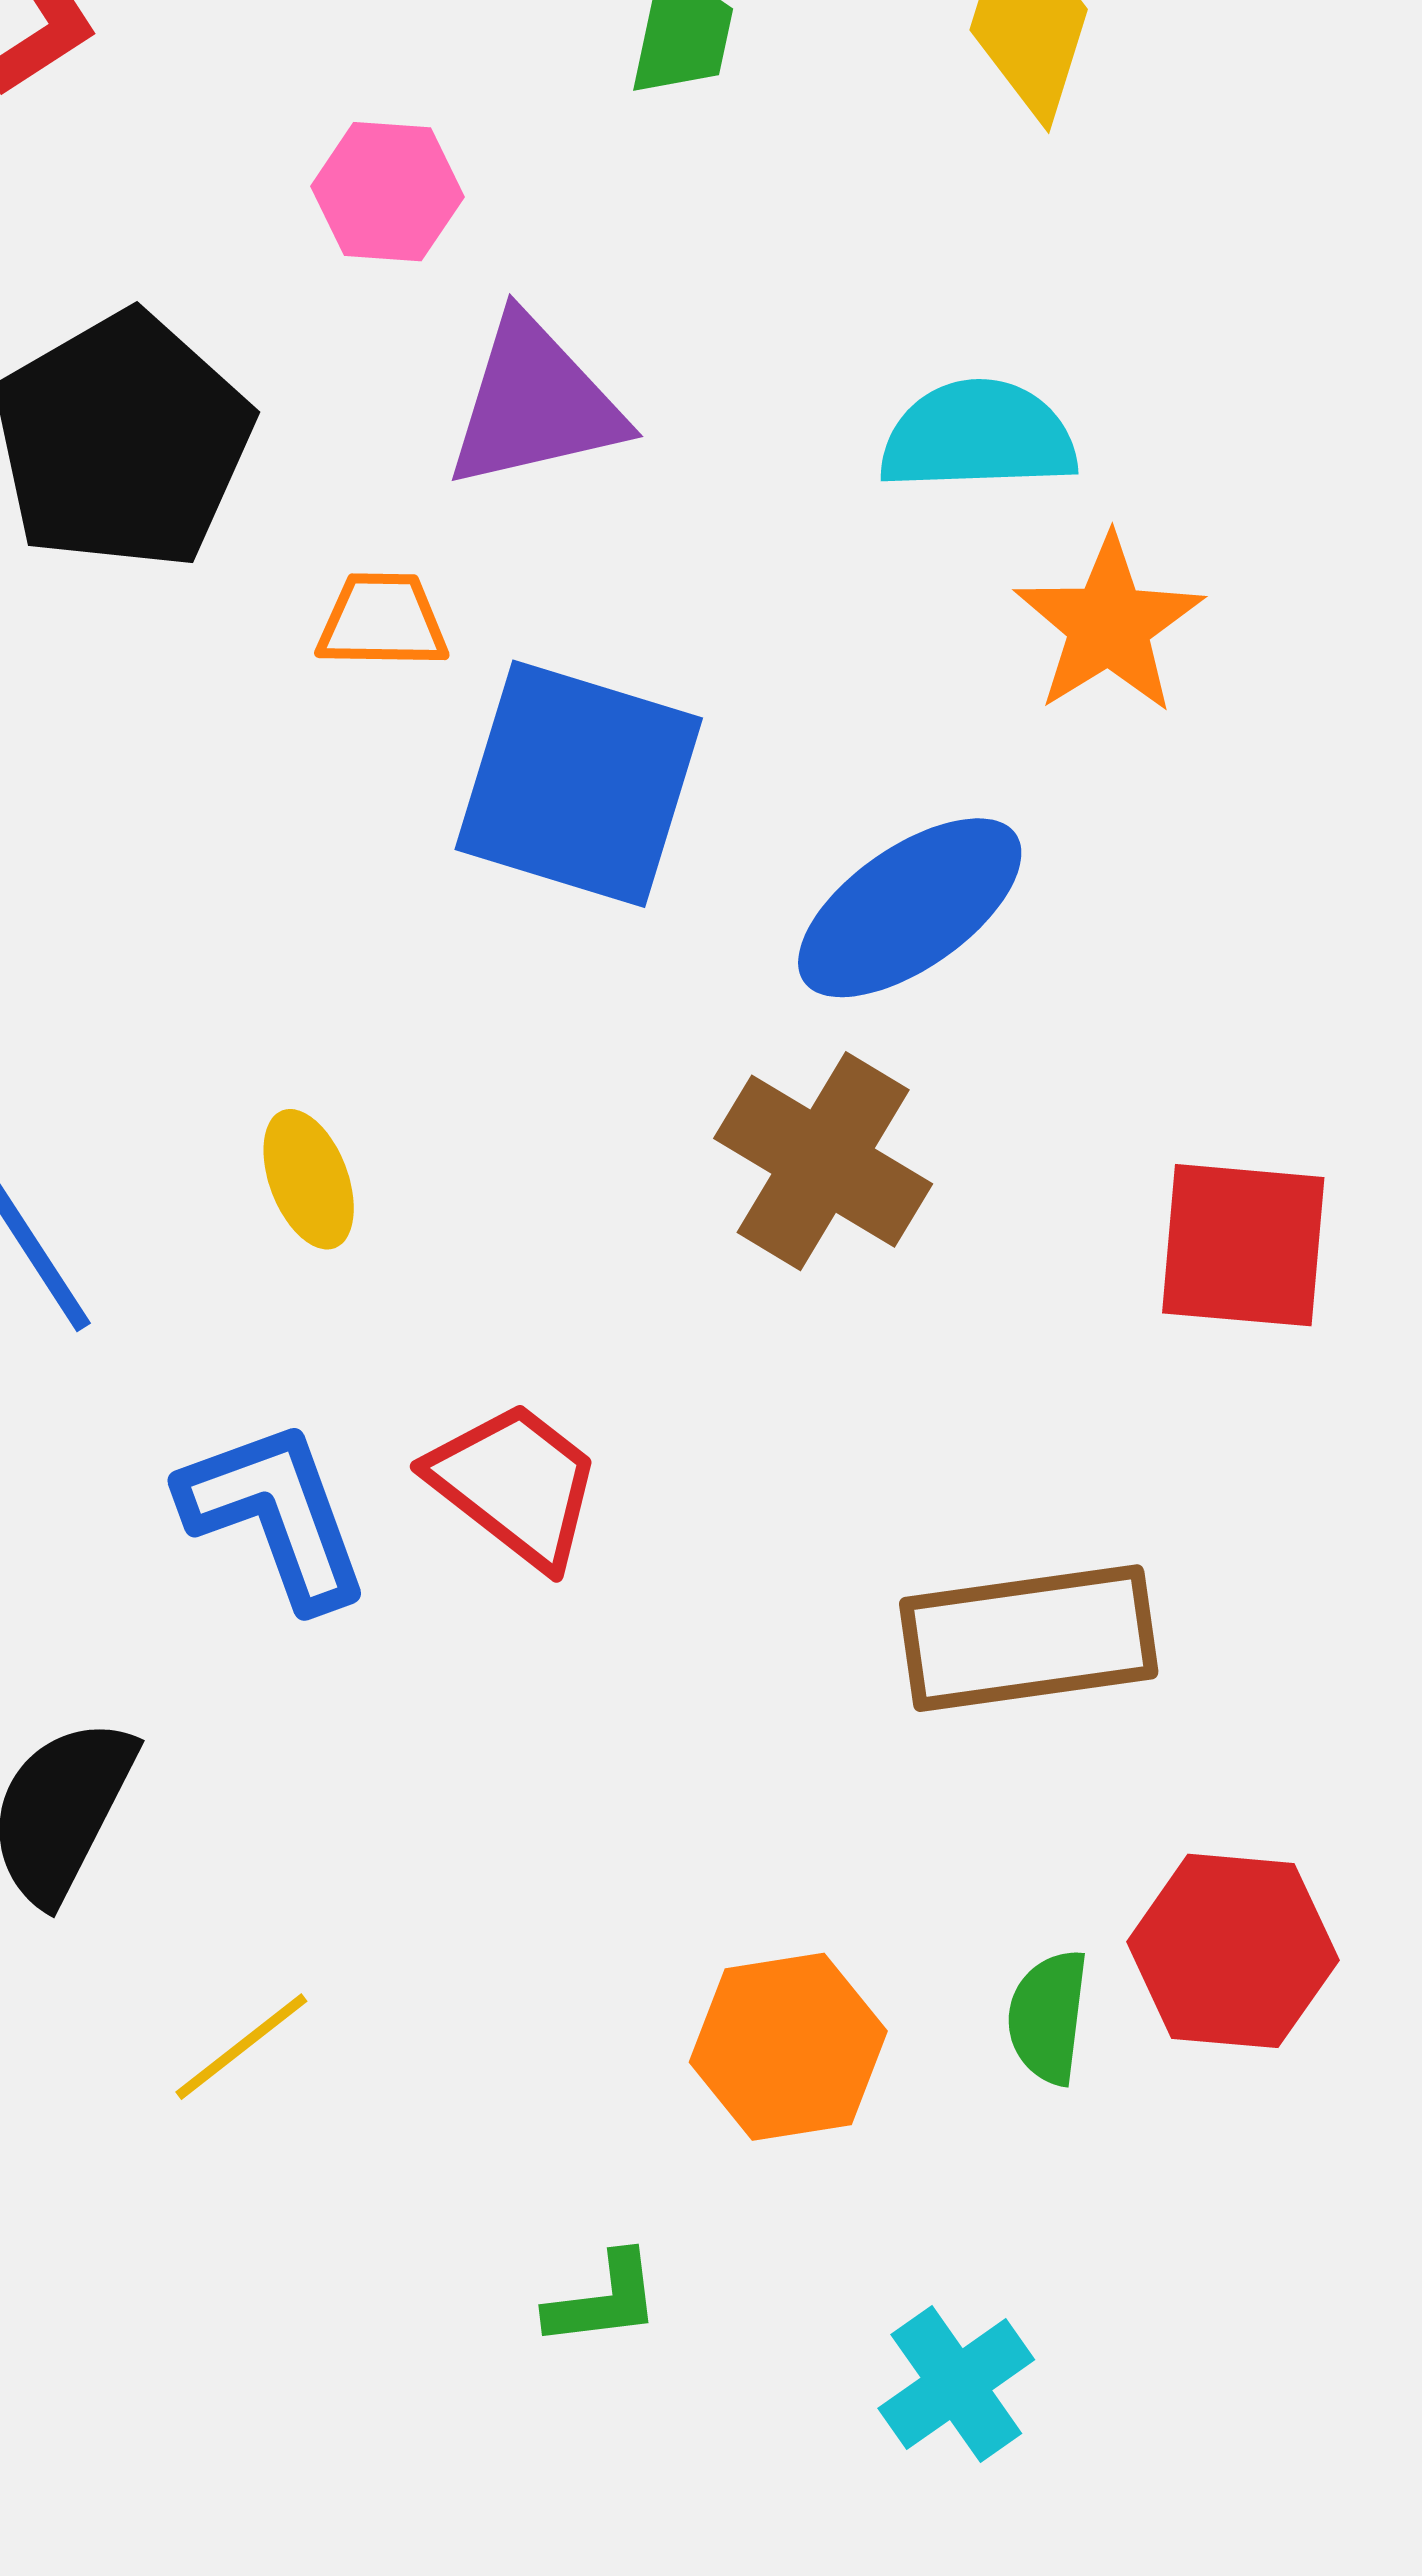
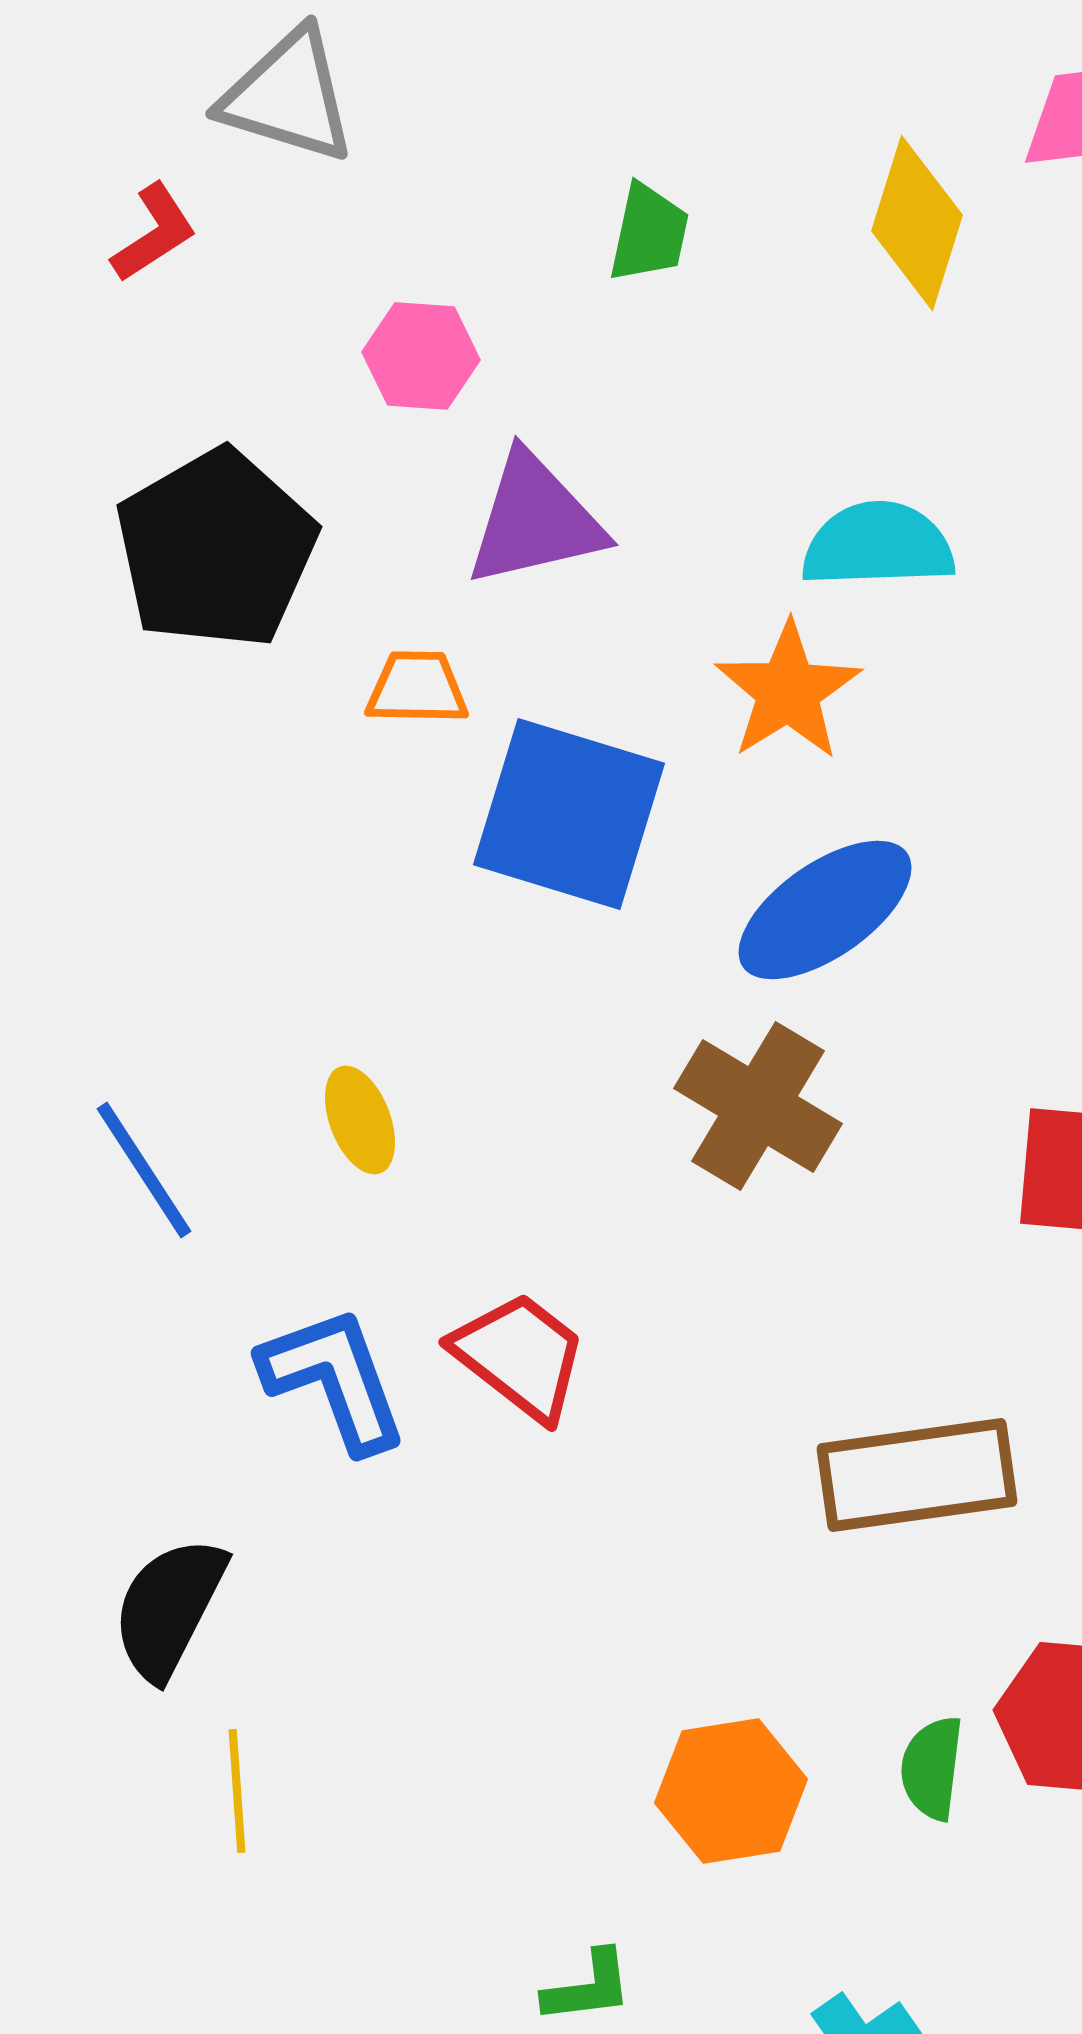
orange star: (1109, 625) -> (788, 691), moved
yellow line: (241, 2047) -> (237, 1791), moved, turned -56

